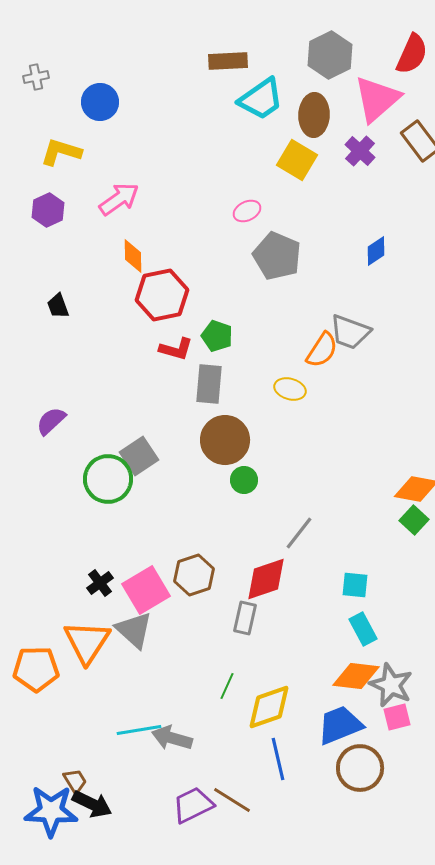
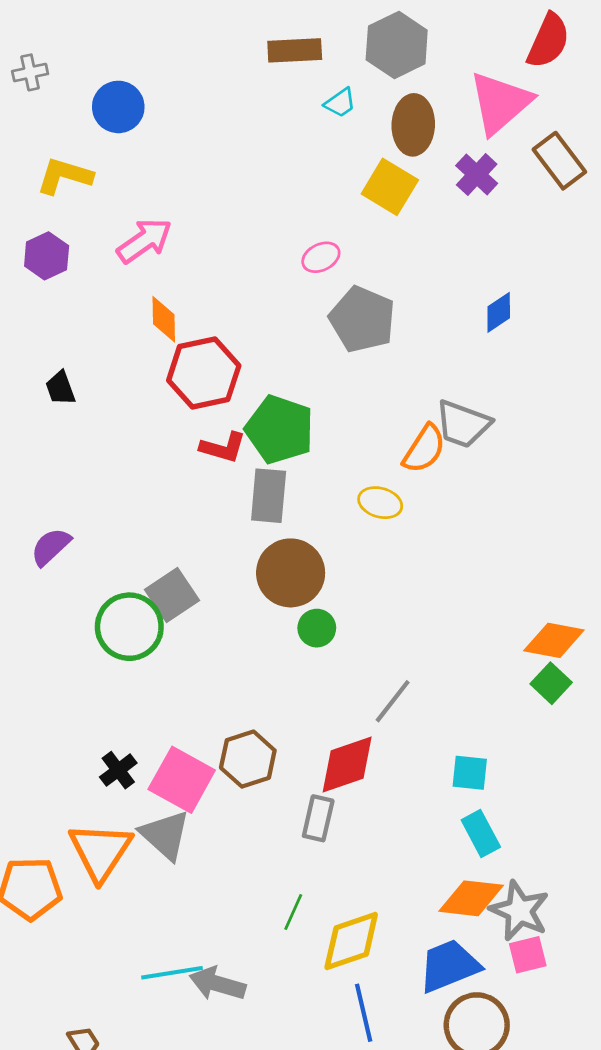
gray hexagon: (330, 55) -> (397, 45), moved
cyan trapezoid: (261, 99) -> (340, 103), size x0.5
green pentagon: (217, 336) -> (280, 430), size x1.6
pink square: (146, 590) -> (182, 780), turned -30

